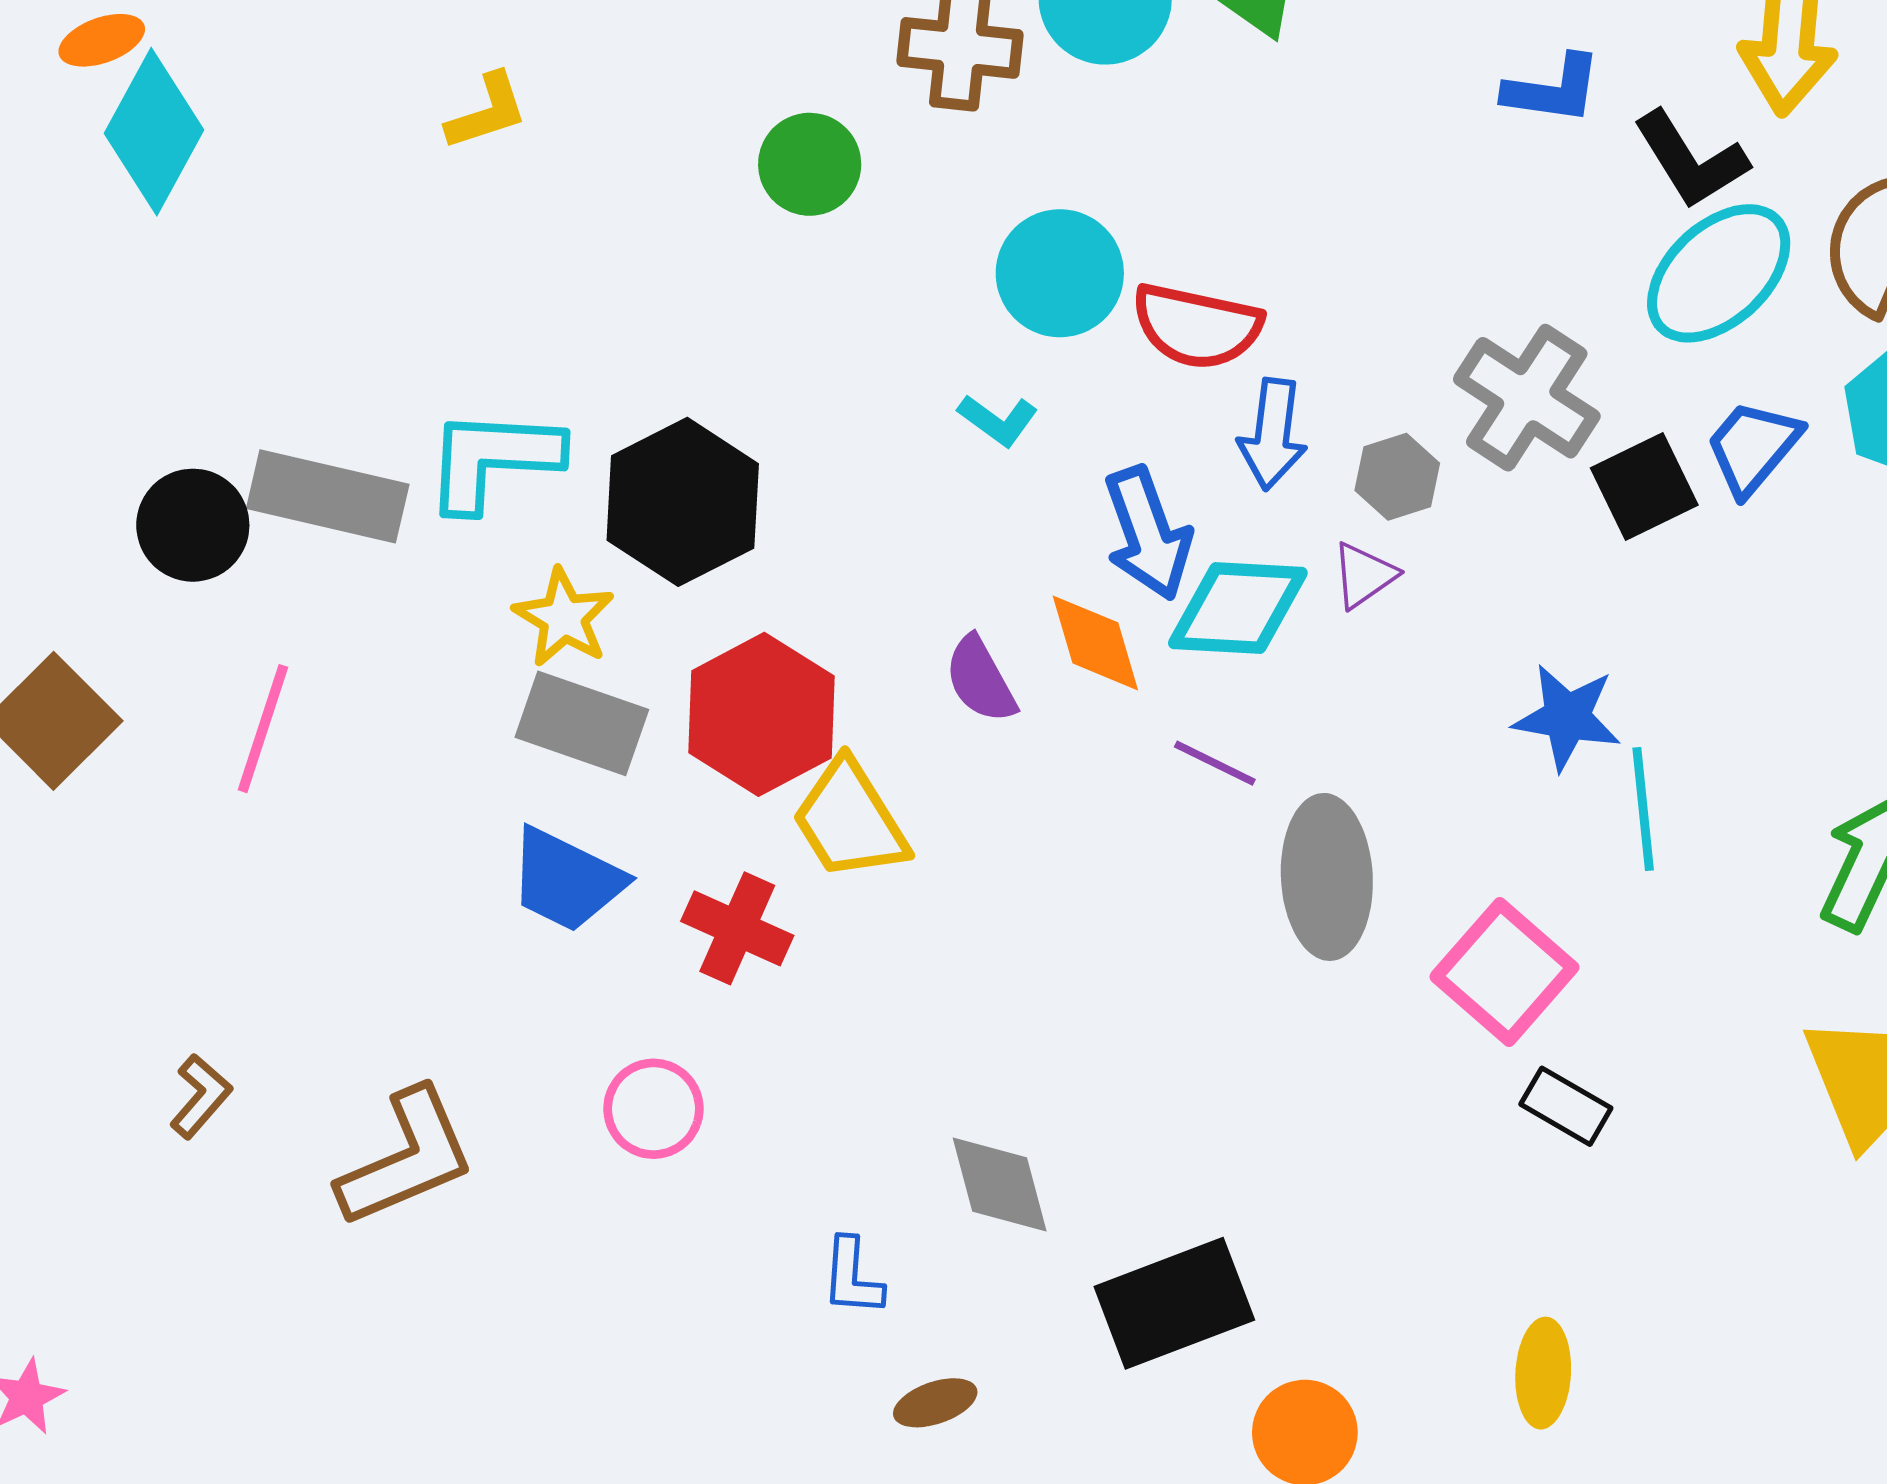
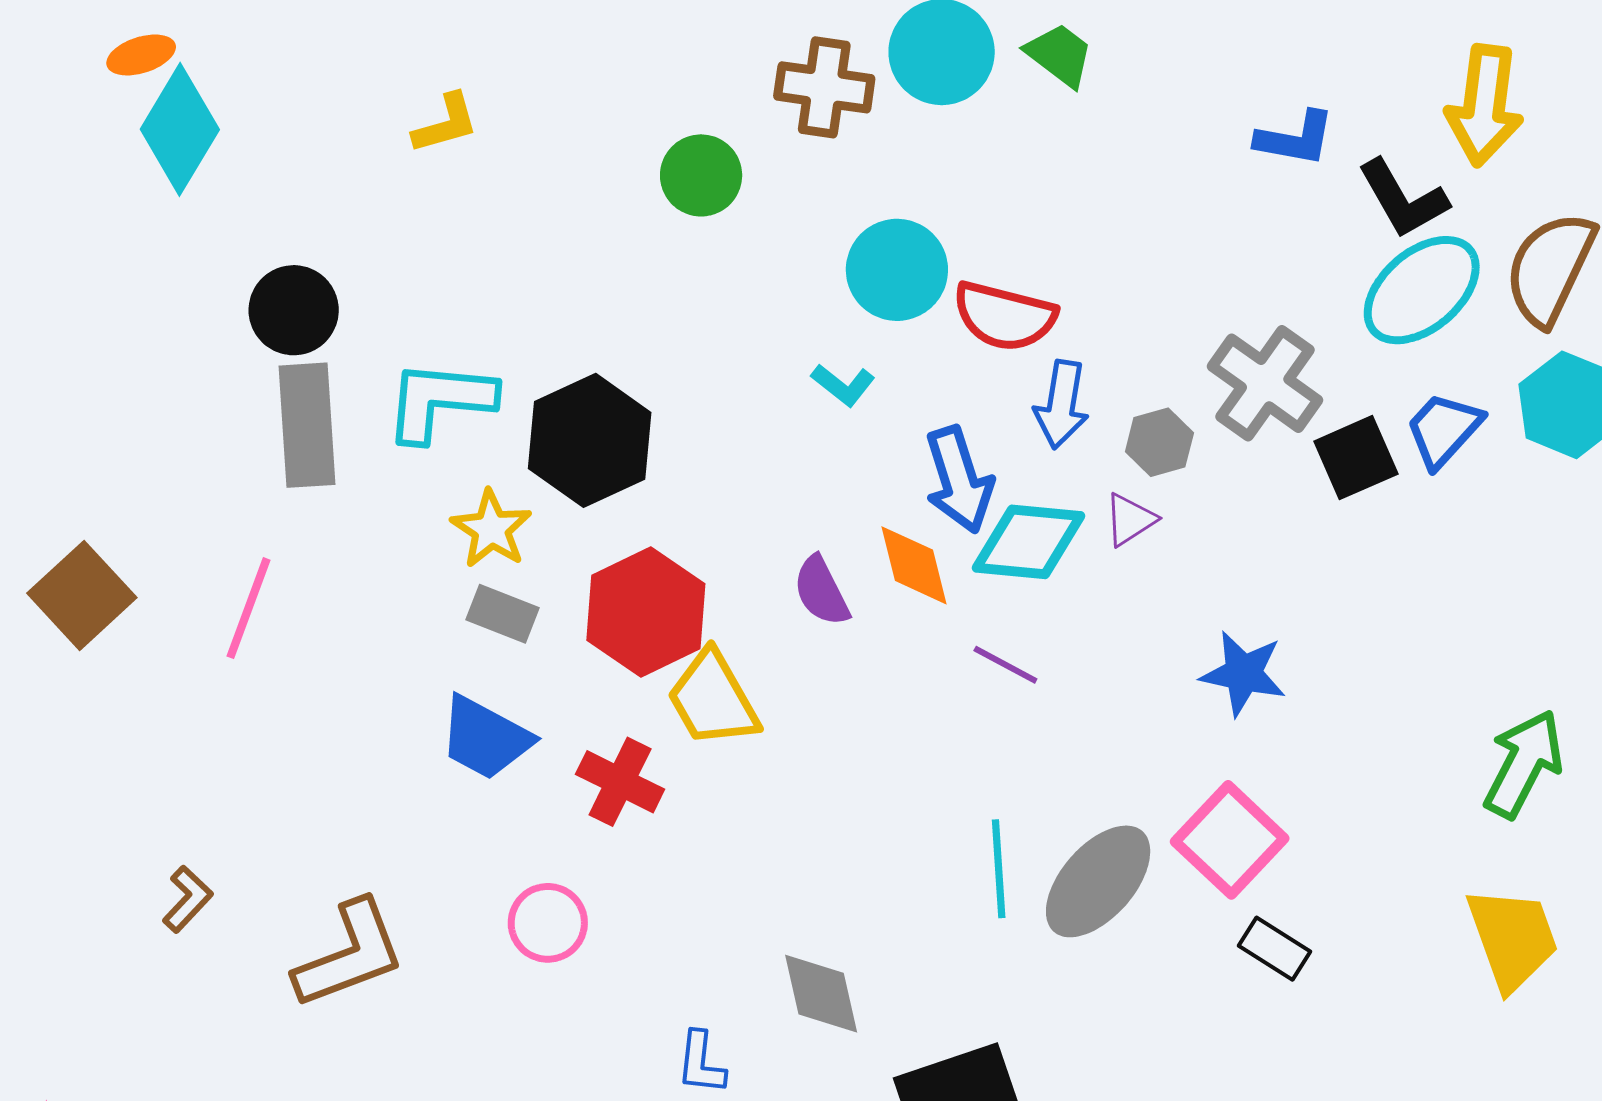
gray rectangle: (328, 496) -> (307, 425), turned 71
black circle: (193, 525) -> (294, 310), moved
blue star: (1567, 717) -> (1243, 673), moved
gray rectangle: (582, 723) -> (503, 614), size x0.7
cyan line: (1643, 809) -> (999, 869), moved
gray ellipse: (1327, 877) -> (1098, 881), moved, turned 42

